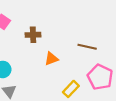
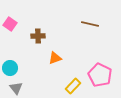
brown line: (87, 47) -> (90, 24), moved

